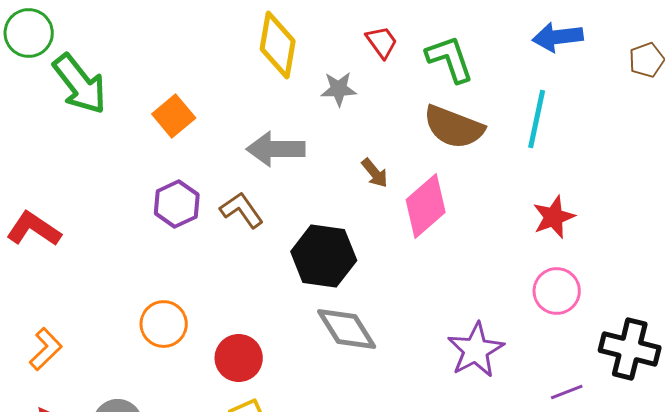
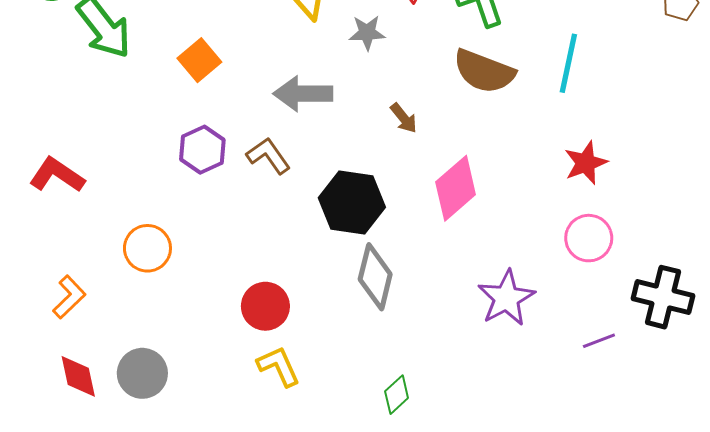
pink diamond: (426, 206) -> (456, 188), moved
orange circle: (164, 324) -> (147, 248), moved
gray diamond: (347, 329) -> (375, 277), turned 46

